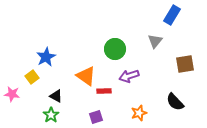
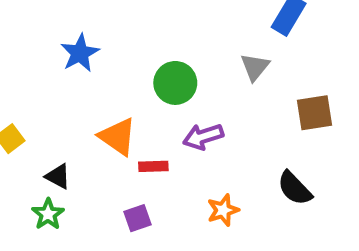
blue star: (46, 57) -> (80, 53), moved

